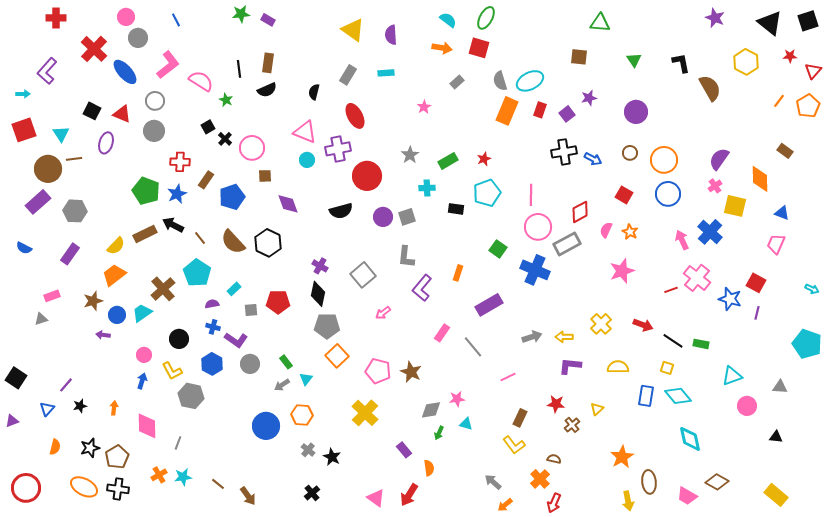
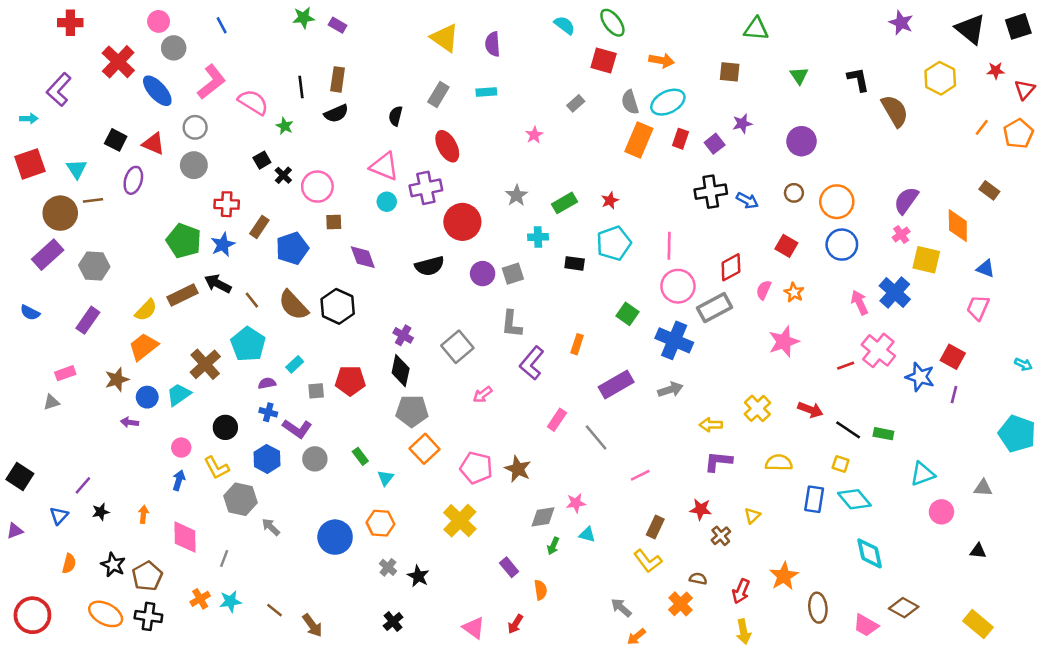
green ellipse: (486, 18) -> (612, 23), turned -65
orange arrow: (442, 48) -> (662, 61), moved
gray arrow: (532, 337) -> (670, 390), moved
gray arrow: (282, 385) -> (271, 527), moved, turned 77
black star: (90, 448) -> (113, 565), turned -30
red arrow: (409, 495) -> (515, 624), size x0.7
yellow arrow: (628, 501) -> (744, 632), moved
red arrow: (554, 503) -> (741, 591), moved

